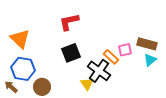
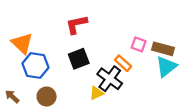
pink square: (125, 50) -> (139, 44), moved, turned 32
cyan triangle: (150, 60) -> (166, 67), size x1.5
blue hexagon: (23, 69) -> (35, 65), moved
yellow triangle: (87, 84) -> (96, 93), turned 40

